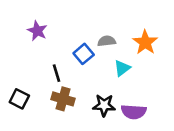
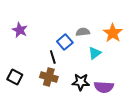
purple star: (37, 31) -> (20, 30), moved
black line: (57, 73) -> (53, 57), moved

